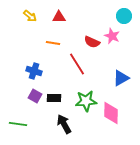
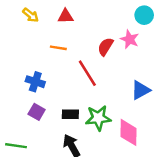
red semicircle: (92, 42) -> (105, 47), turned 98
black rectangle: (54, 98) -> (70, 114), moved

